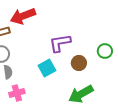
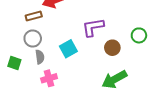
cyan square: (47, 68) -> (68, 49), moved

